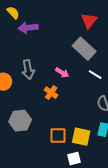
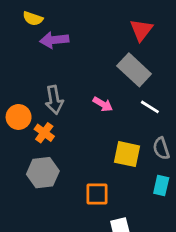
yellow semicircle: (13, 13) -> (33, 19), turned 152
orange cross: (51, 93) -> (44, 133), moved
yellow square: (81, 137) -> (127, 154), moved

